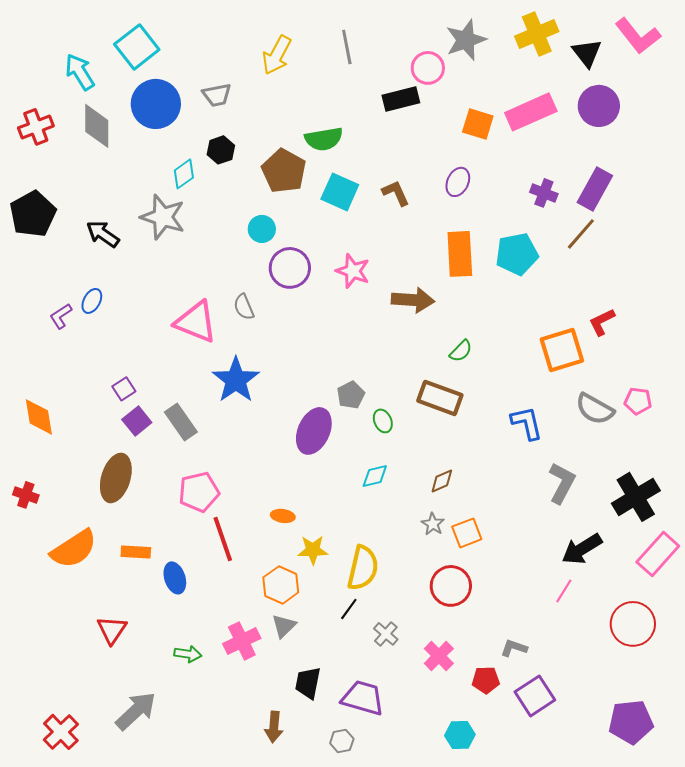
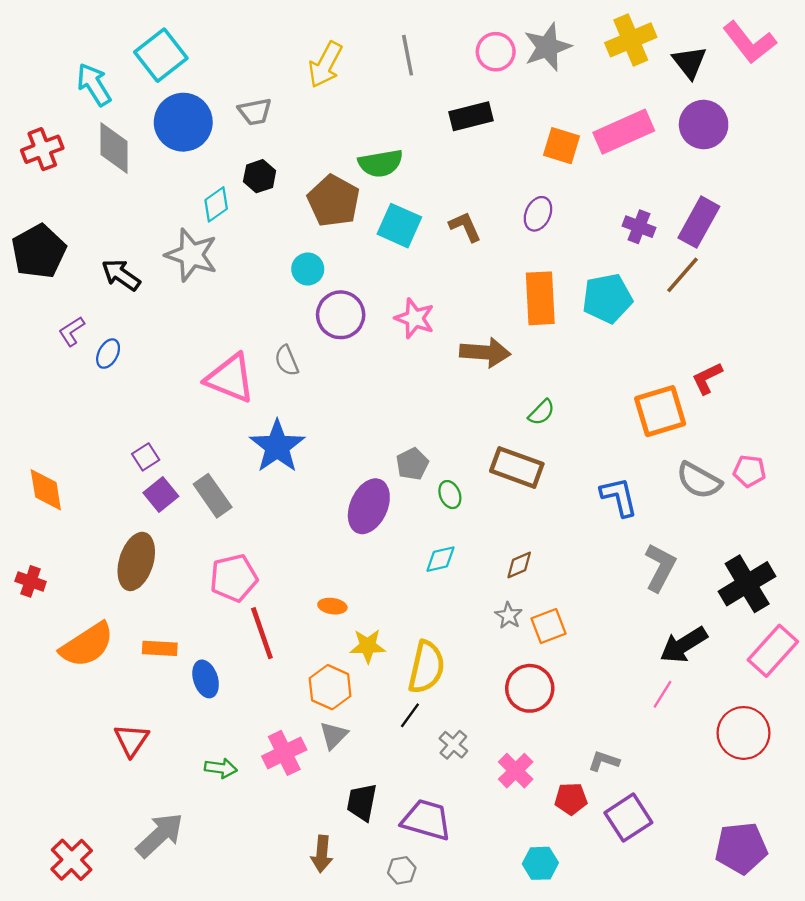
pink circle: (428, 68) -> (496, 52), moved
purple L-shape: (61, 316) -> (72, 331), moved

